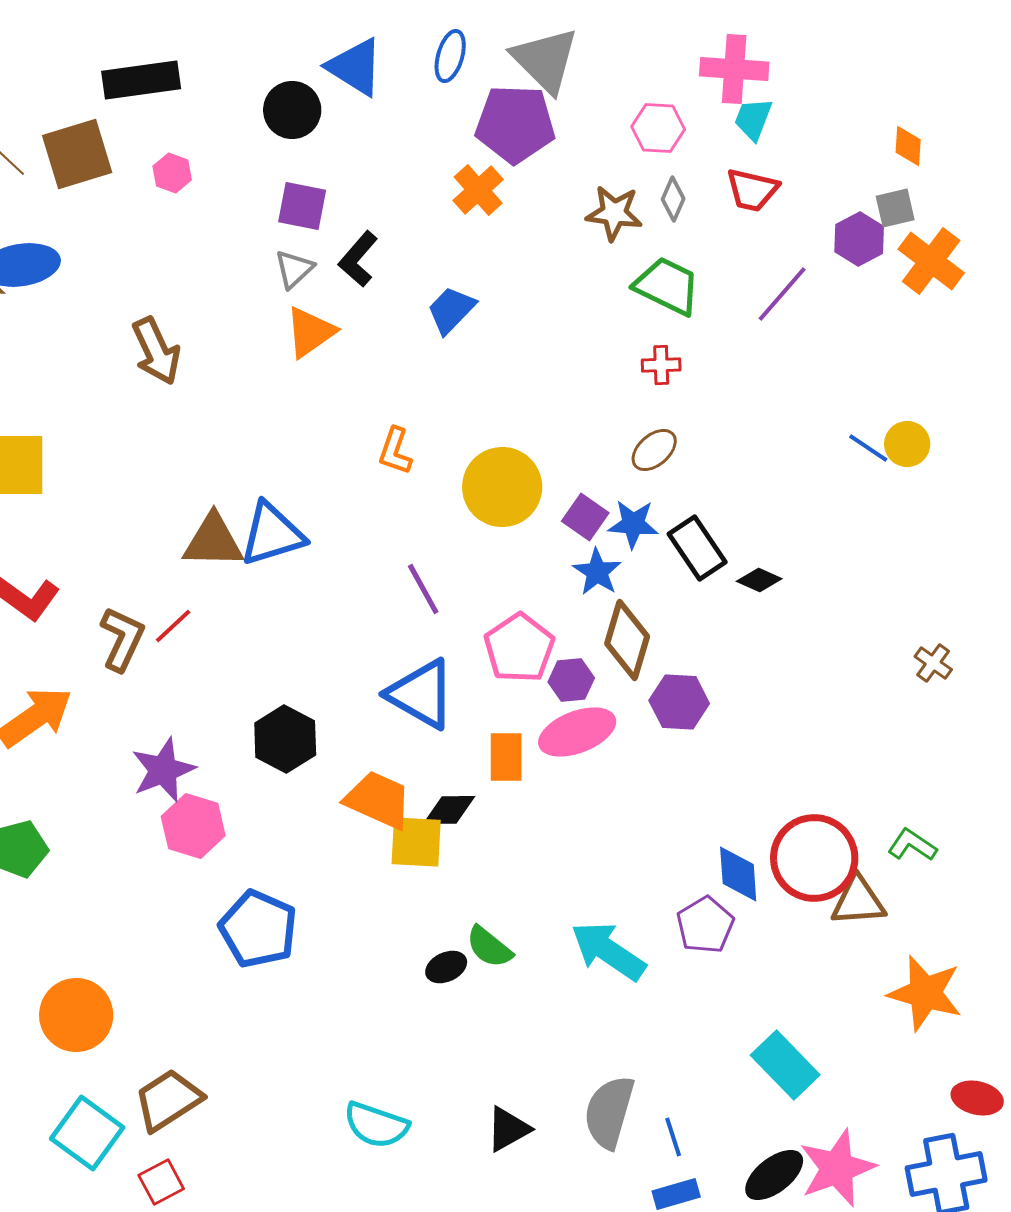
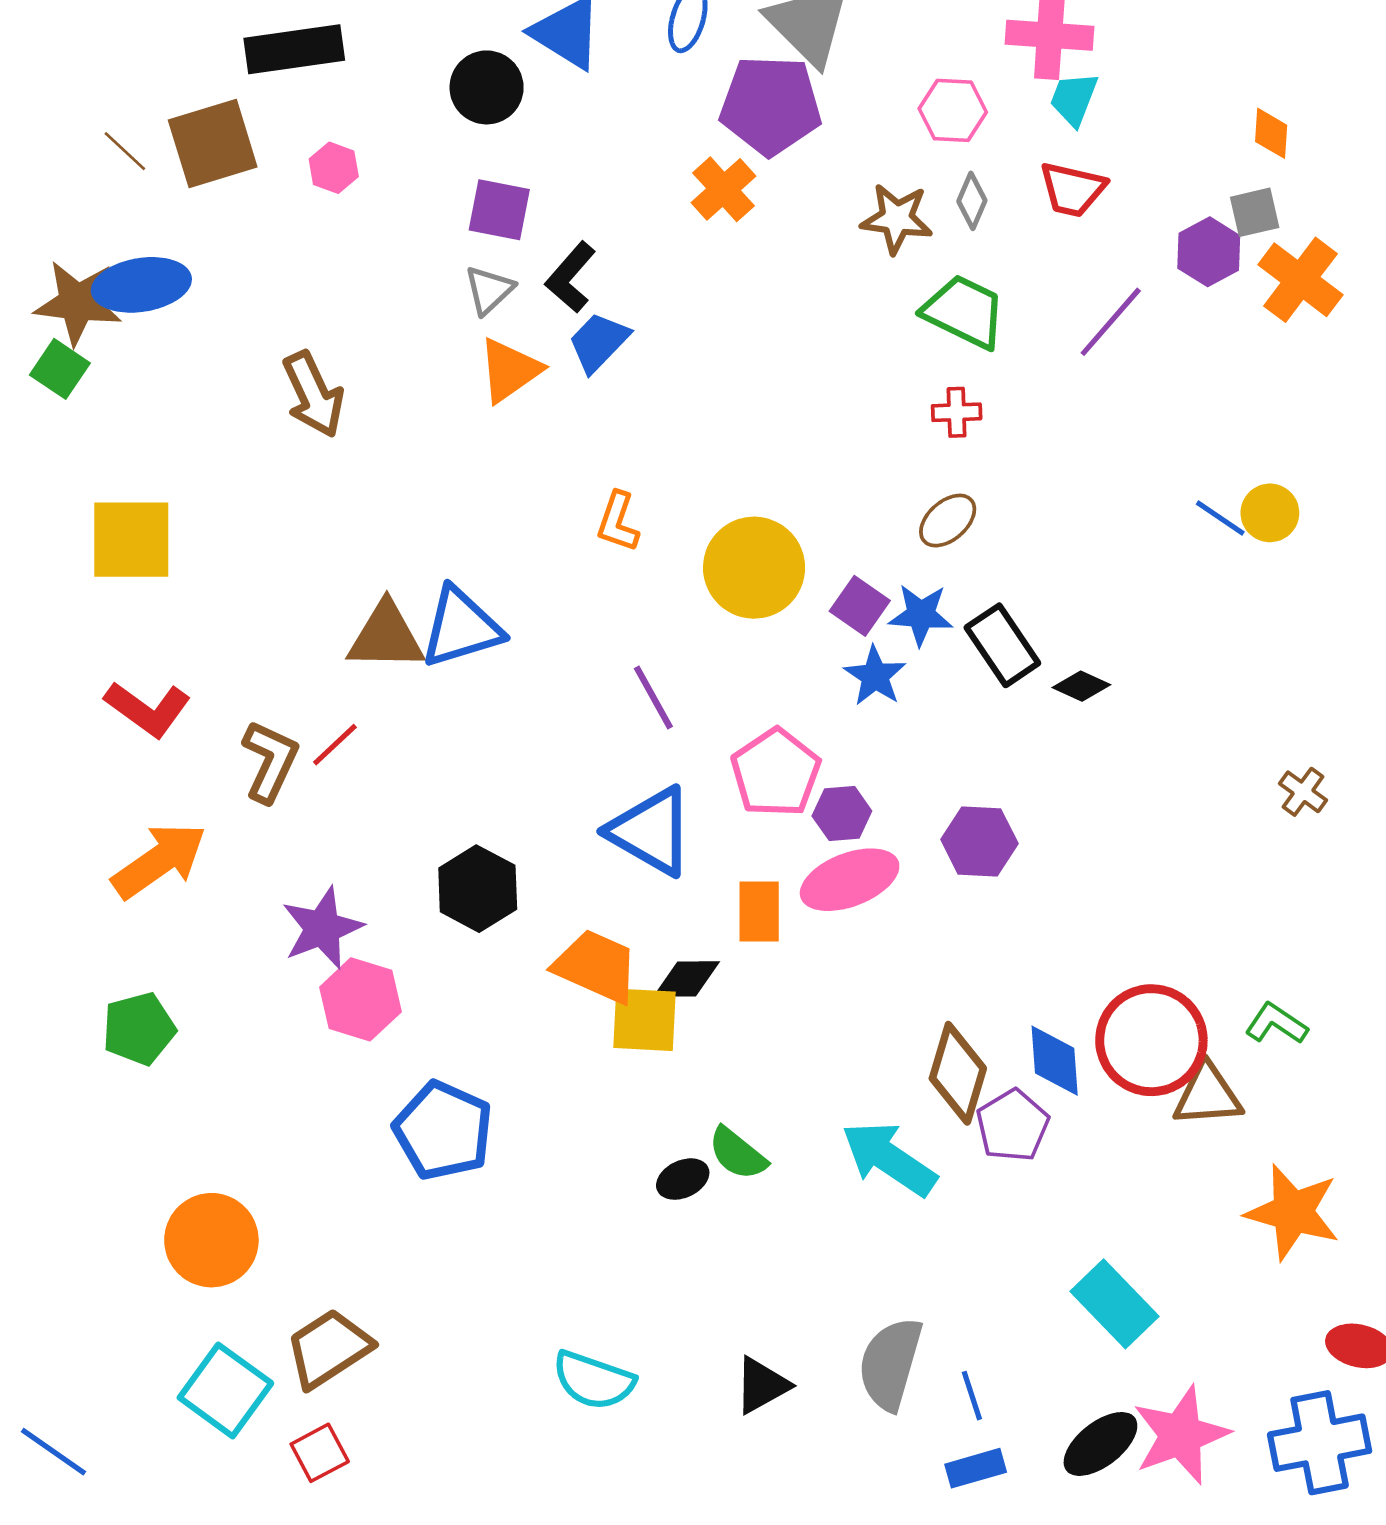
blue trapezoid: (451, 310) -> (599, 342), moved
brown diamond: (627, 640) -> (958, 1073), moved

